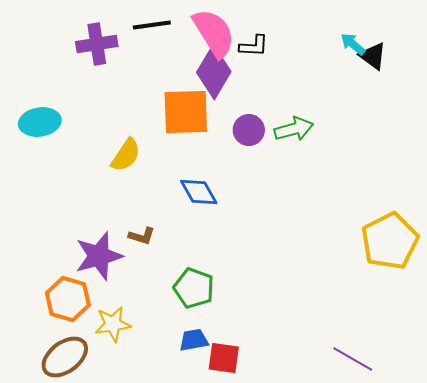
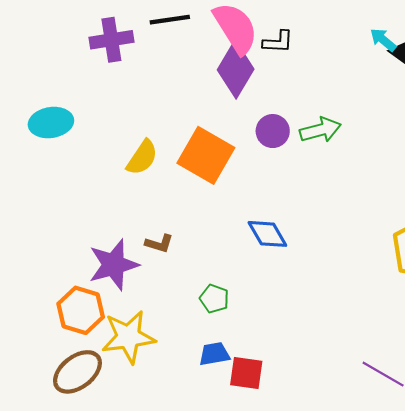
orange square: (186, 112) -> (206, 155), moved, turned 32
blue diamond: (199, 192) -> (267, 234), moved
green pentagon: (194, 288) -> (214, 299), size x0.7
yellow star: (113, 324) -> (128, 337), size x1.4

